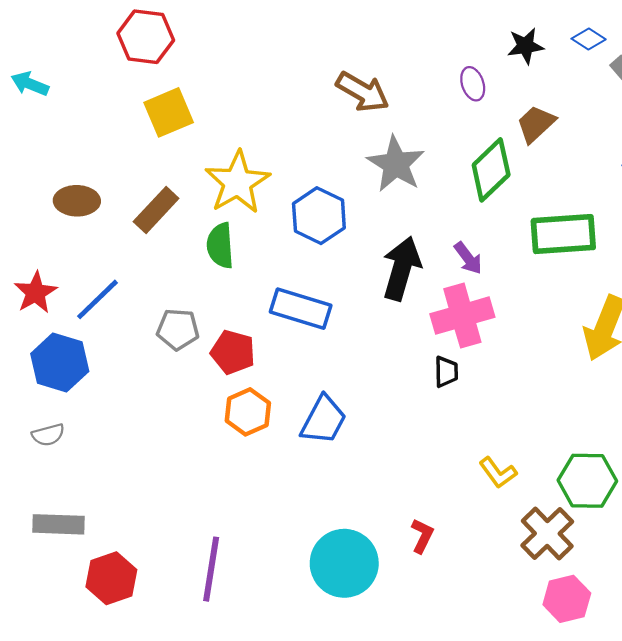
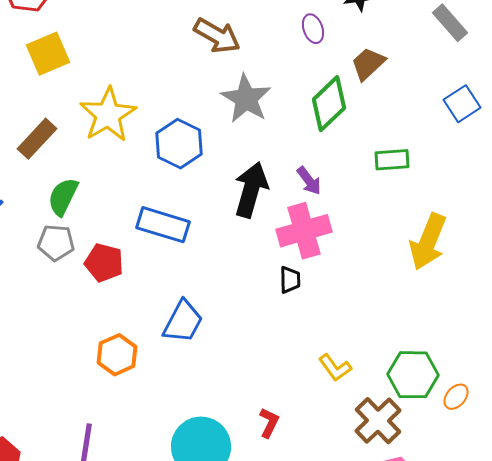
green rectangle: (563, 234) -> (392, 160), size x0.6
green semicircle: (220, 246) -> (63, 197), moved, turned 30
orange hexagon: (248, 412) -> (117, 355), moved

